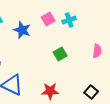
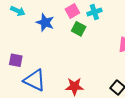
green square: (60, 54) -> (79, 29), moved, turned -32

